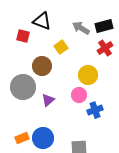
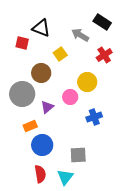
black rectangle: (104, 26) -> (102, 22), moved, turned 48
pink circle: (79, 95) -> (70, 97), moved
orange rectangle: (22, 138) -> (30, 126), moved

